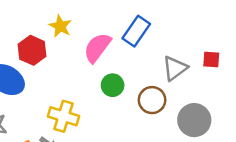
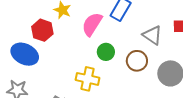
gray triangle: (175, 68) -> (152, 35), turned -45
yellow cross: (64, 116) -> (88, 79), moved

